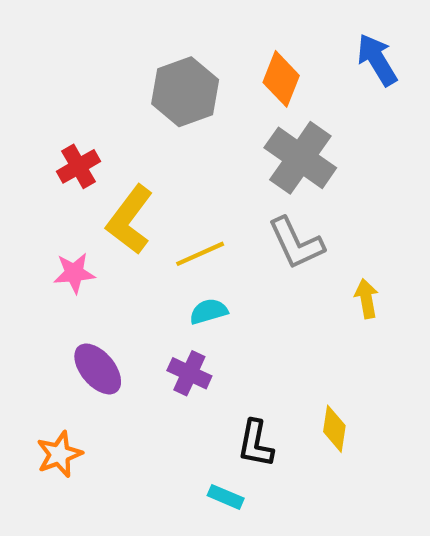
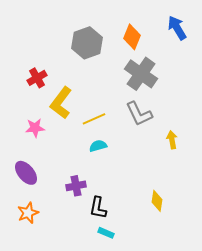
purple ellipse: (98, 369) -> (26, 173), moved
purple cross: (189, 373) -> (76, 186), moved, turned -36
black L-shape: (256, 444) -> (98, 208), moved

